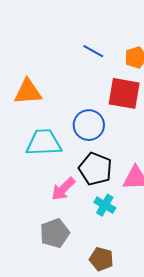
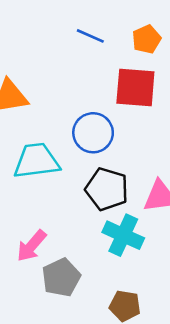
pink arrow: (63, 189) -> (32, 246), moved
cyan cross: (105, 205) -> (123, 235), size x1.4

